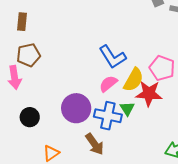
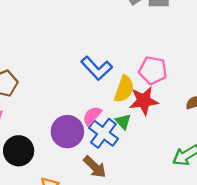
pink semicircle: (108, 84) -> (92, 116), moved
blue cross: (108, 116) -> (103, 133), turned 36
black circle: (30, 117) -> (19, 151), size x1.4

